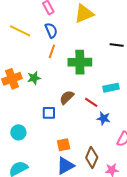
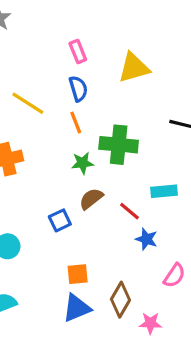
yellow line: (20, 31) -> (28, 103), moved
orange line: (52, 51) -> (76, 122), turned -48
green star: (34, 78) -> (83, 163), moved
blue square: (49, 113) -> (60, 220), turned -32

